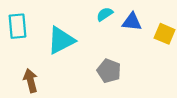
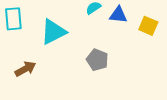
brown arrow: (31, 81) -> (25, 69), turned 75

